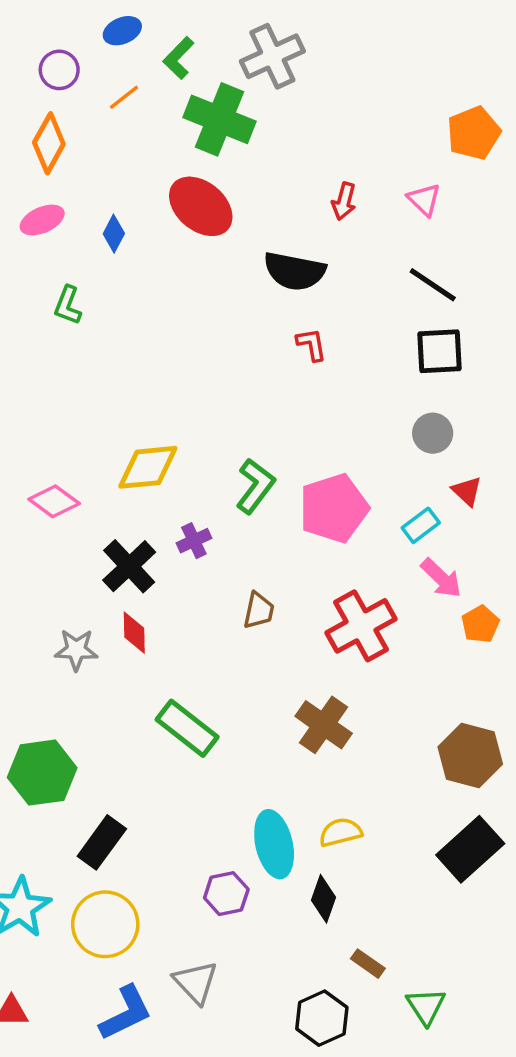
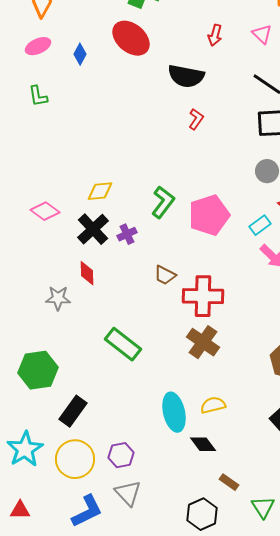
green L-shape: (68, 305) -> (38, 96), moved, turned -30
red L-shape: (312, 344) -> (196, 119), turned 45
yellow diamond: (148, 467) -> (100, 191), size x0.7
black cross: (129, 566) -> (93, 229), moved
brown trapezoid: (259, 611) -> (165, 275), turned 105
red cross: (361, 626) -> (203, 296), moved, turned 30
red diamond: (134, 633) -> (87, 273), moved
purple hexagon: (226, 894) -> (121, 455), moved
black diamond: (324, 899) -> (203, 444), turned -56

